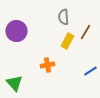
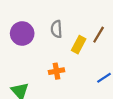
gray semicircle: (63, 17) -> (56, 29), moved

